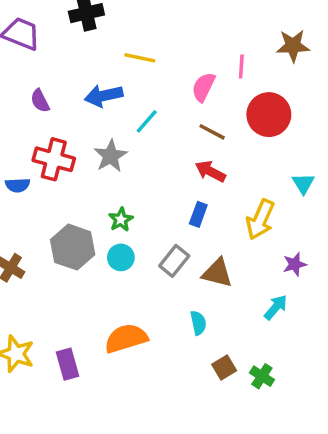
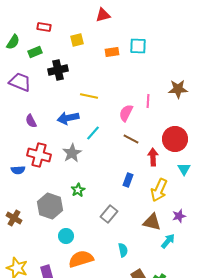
red circle: (269, 115) -> (175, 139), moved
red arrow: (210, 171) -> (153, 157), moved, turned 60
blue rectangle: (198, 214) -> (128, 180), moved
cyan circle: (121, 257) -> (66, 236), moved
brown triangle: (217, 273) -> (152, 222), moved

